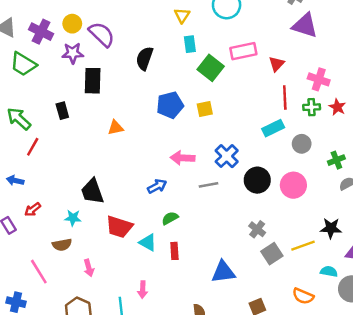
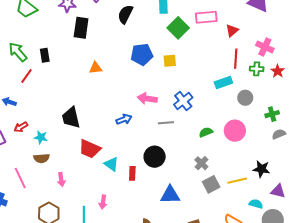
black rectangle: (62, 111) -> (45, 55), moved
black circle: (257, 180) -> (155, 157), moved
cyan star: (73, 218) -> (41, 137), moved
green semicircle: (170, 218) -> (206, 132), moved

